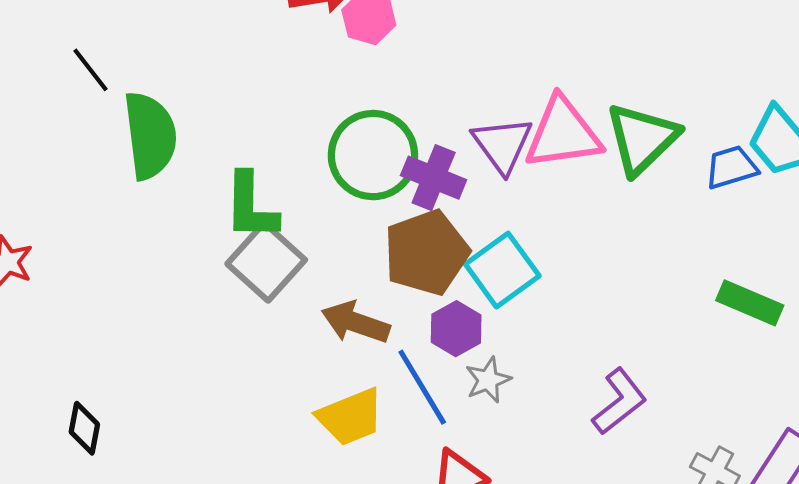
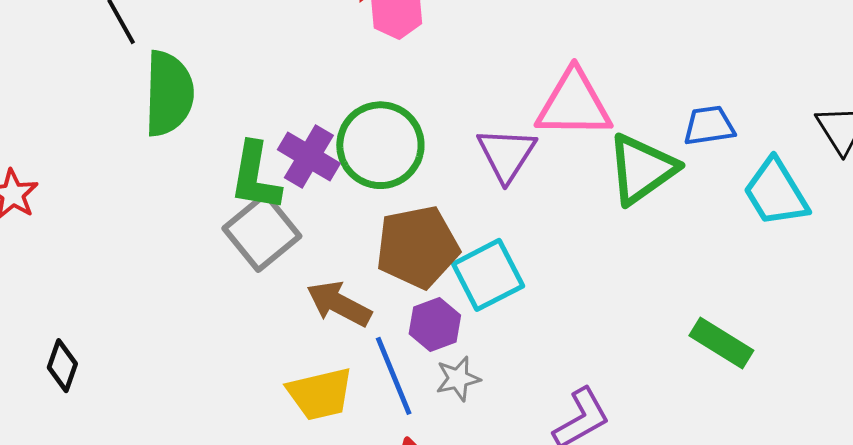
pink triangle: (563, 133) -> (574, 104), moved
blue trapezoid: (731, 167) -> (709, 126), moved
purple cross: (434, 178) -> (309, 156), moved

